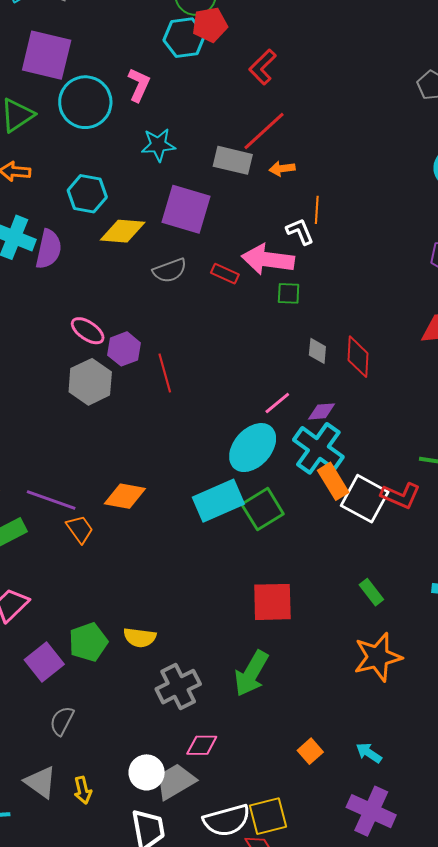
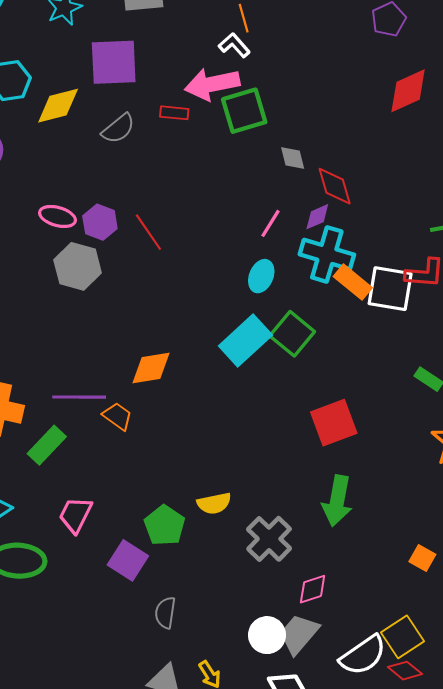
green square: (289, 293) -> (244, 111), size x1.8
red diamond: (358, 357) -> (335, 186), moved
cyan ellipse: (253, 448) -> (261, 276), size x0.6

